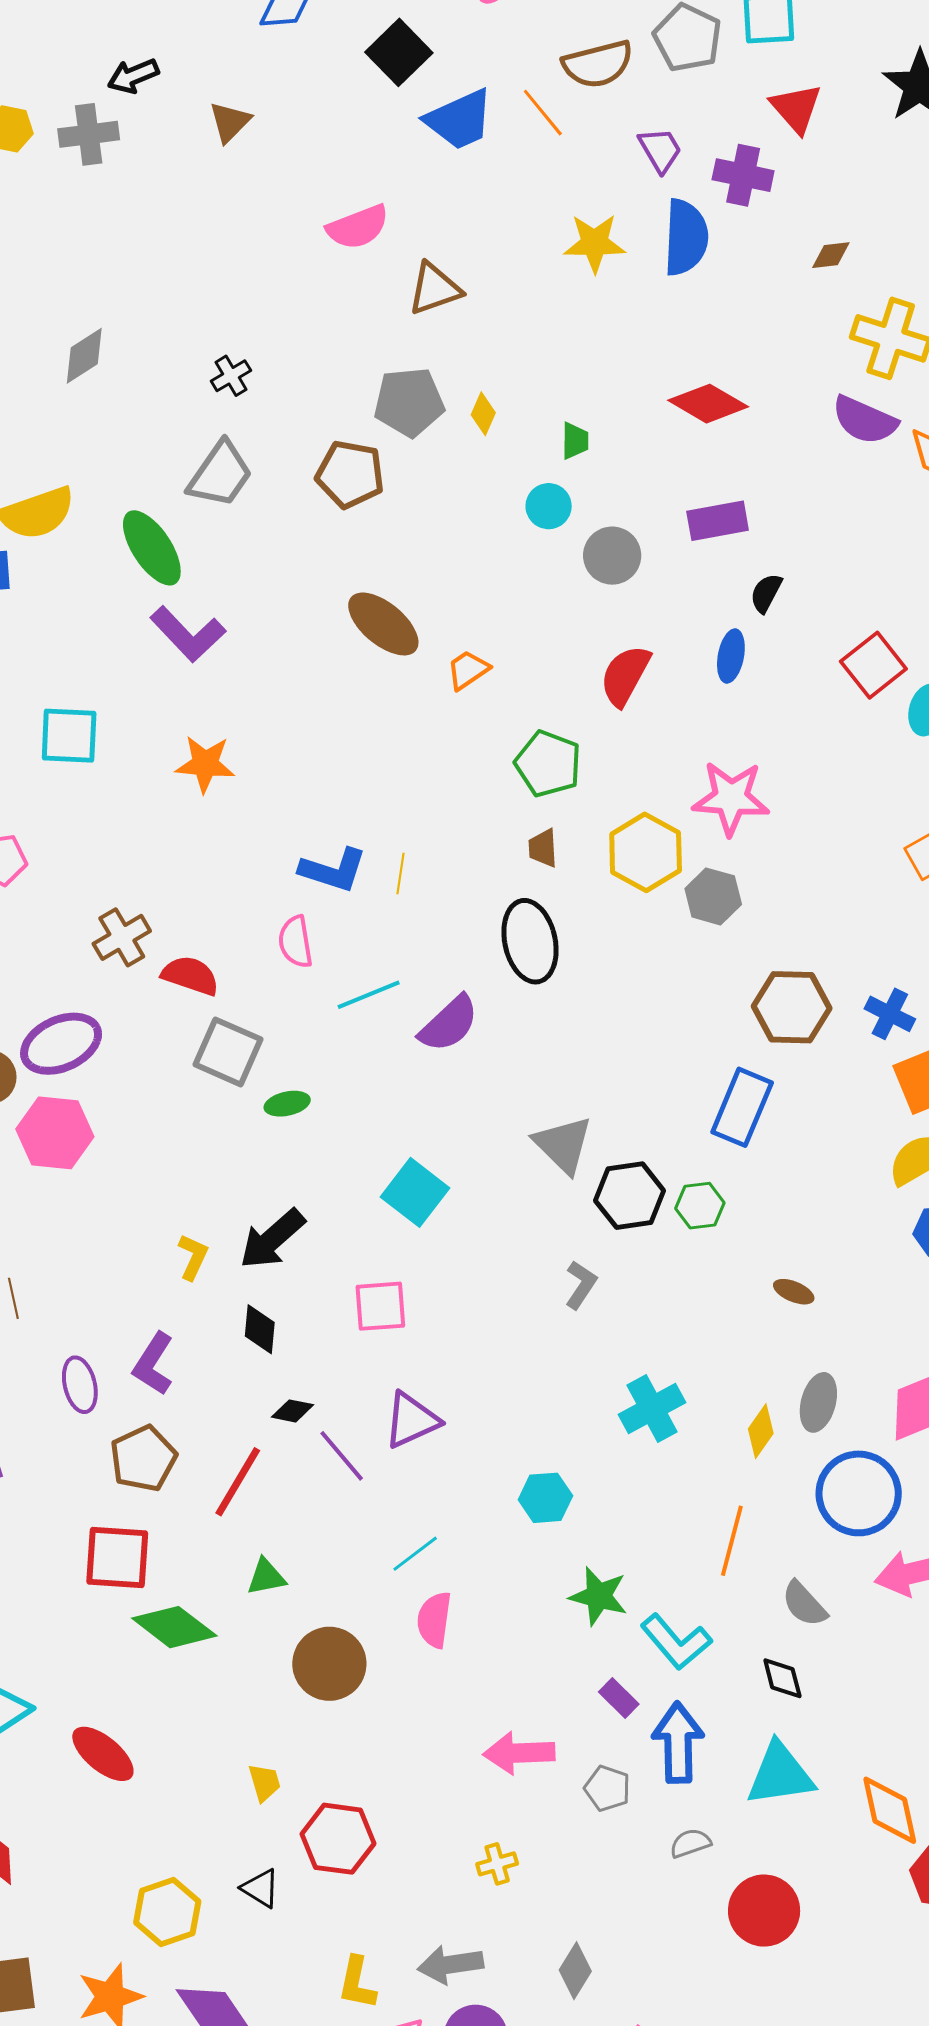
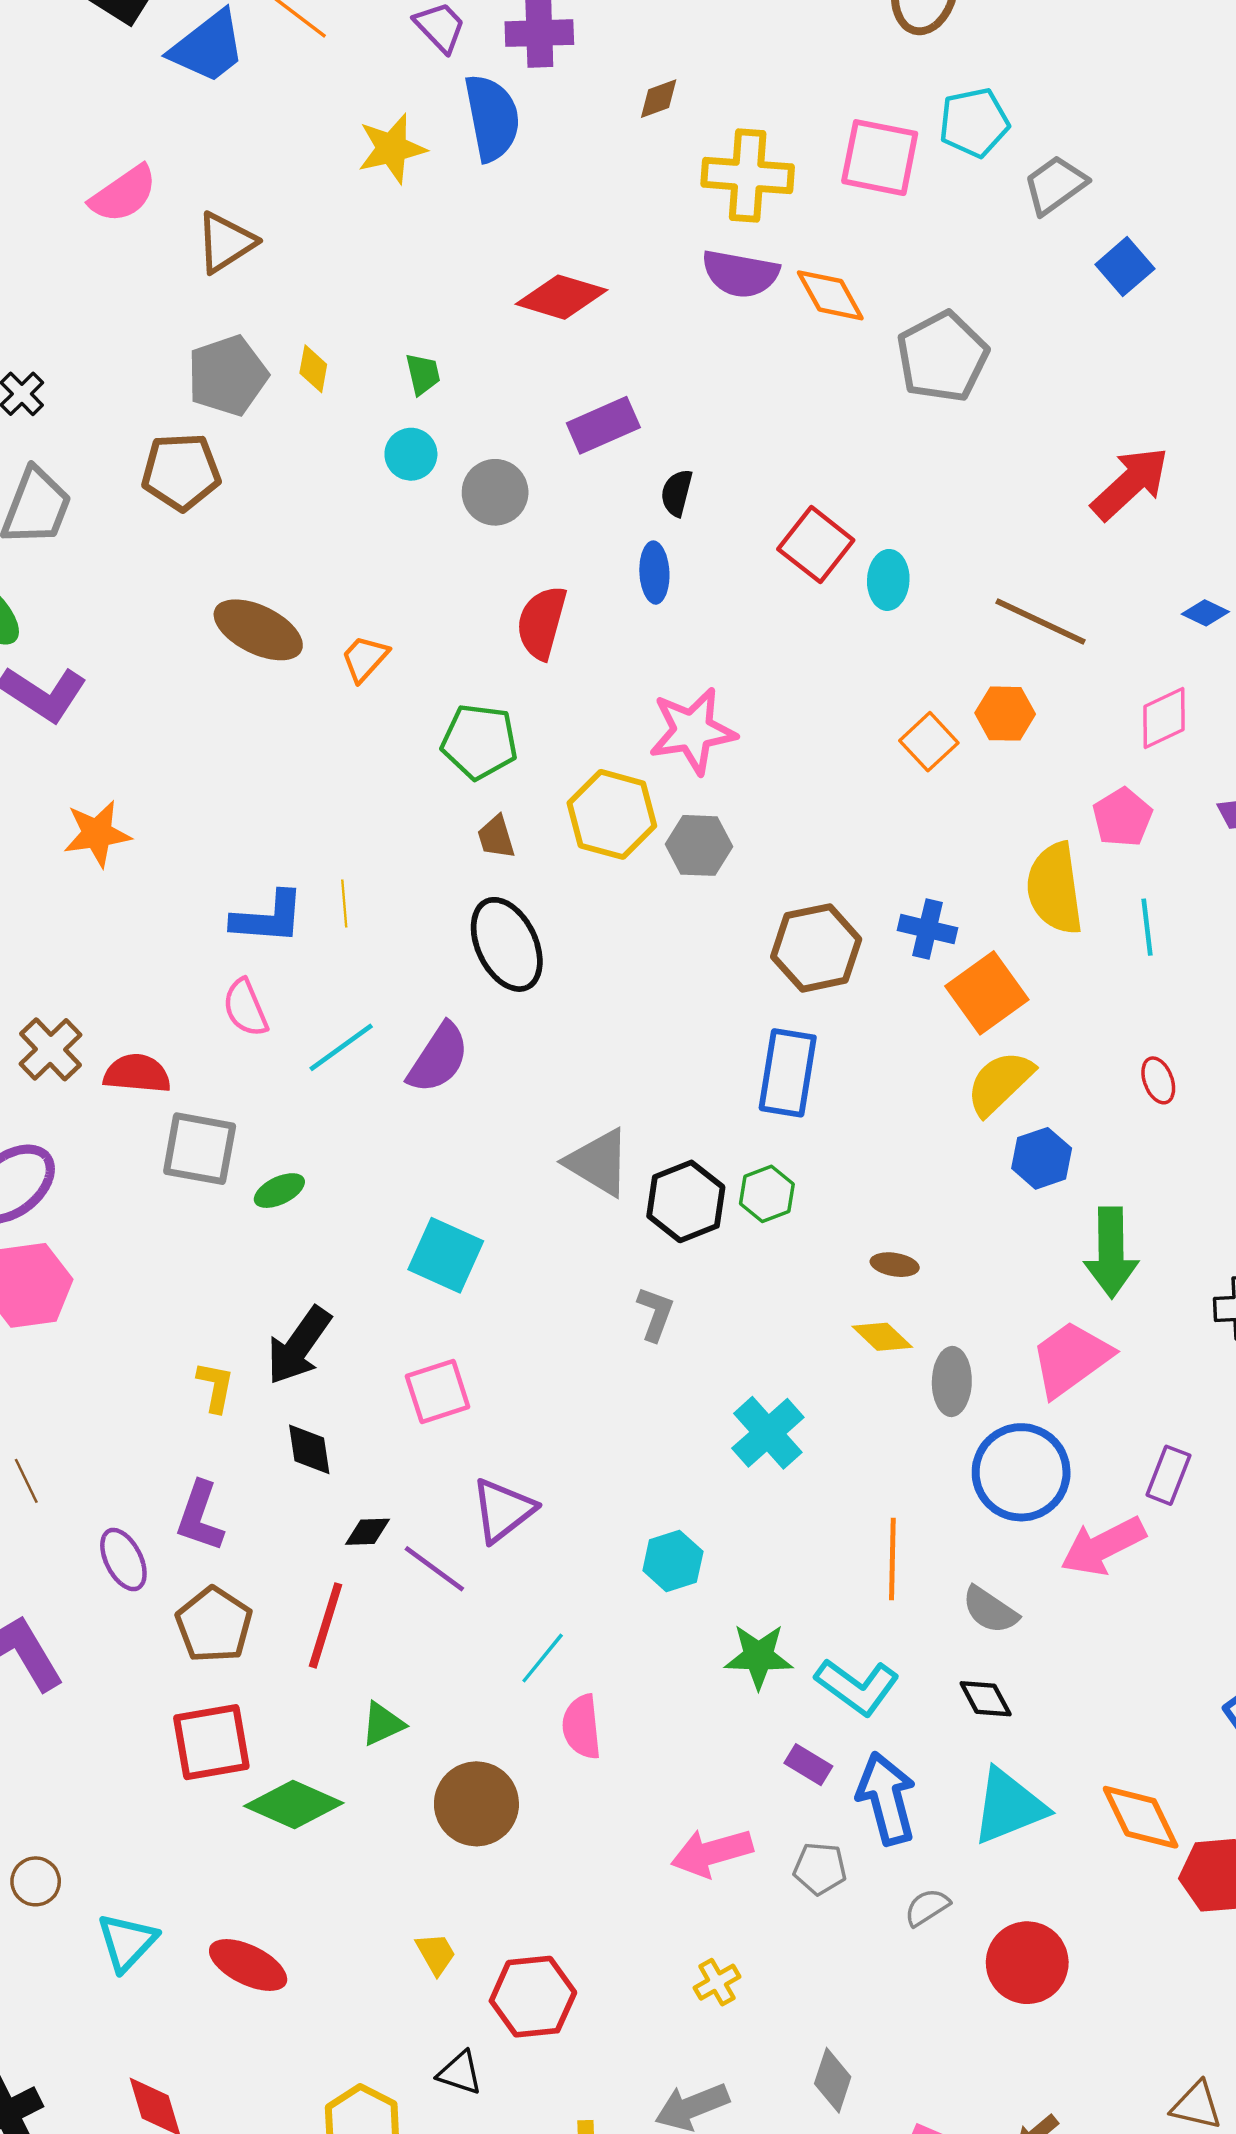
yellow diamond: (761, 1431) -> (882, 1337), moved, turned -68

